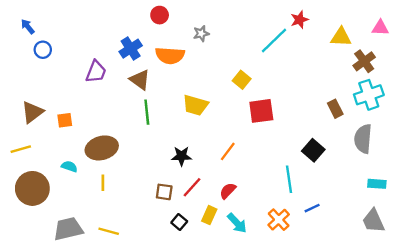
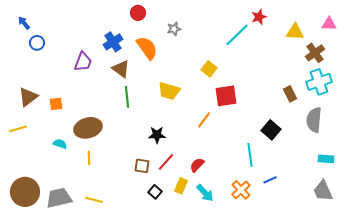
orange semicircle: (170, 55) -> (147, 48), turned -130
orange line: (228, 151) -> (204, 120), moved
brown circle: (32, 188) -> (25, 192), moved

